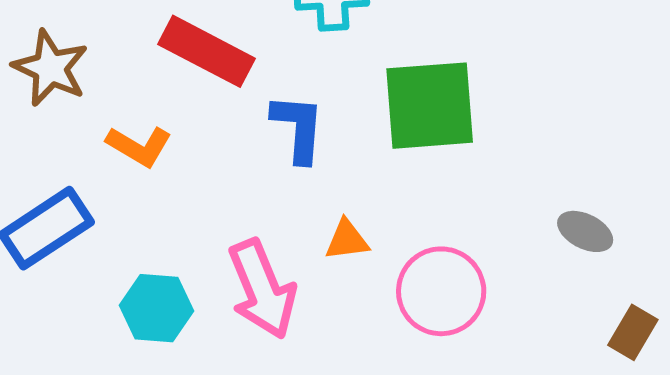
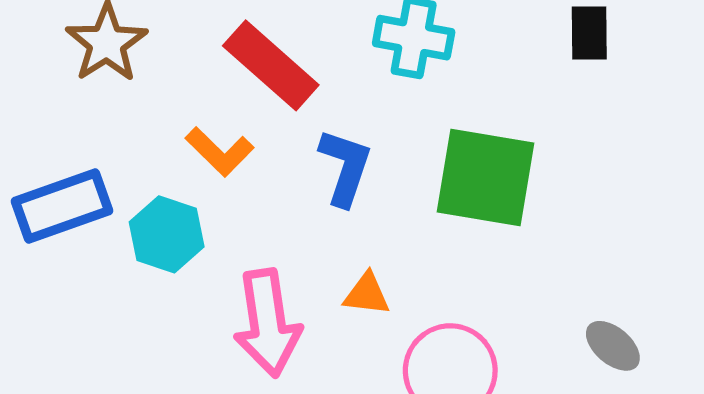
orange L-shape: (139, 146) -> (219, 152), moved
cyan hexagon: (156, 308) -> (167, 234), moved

